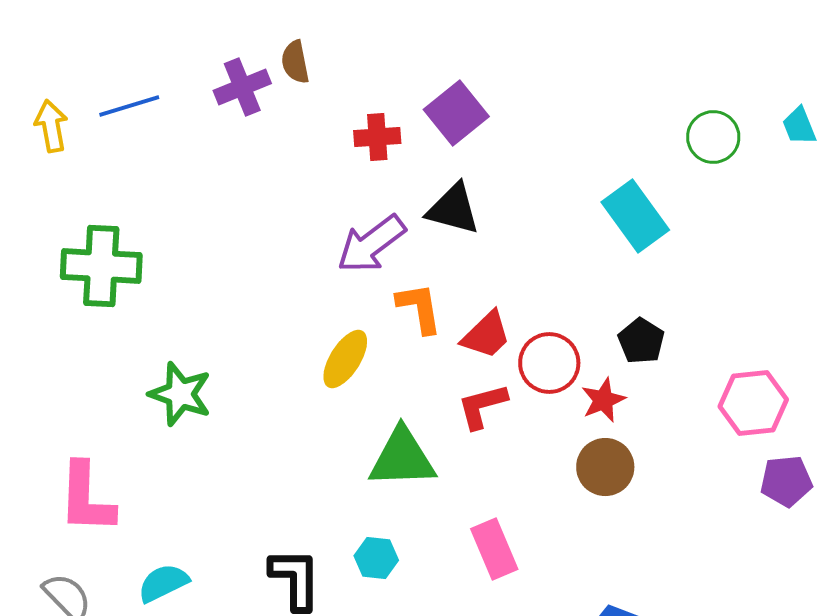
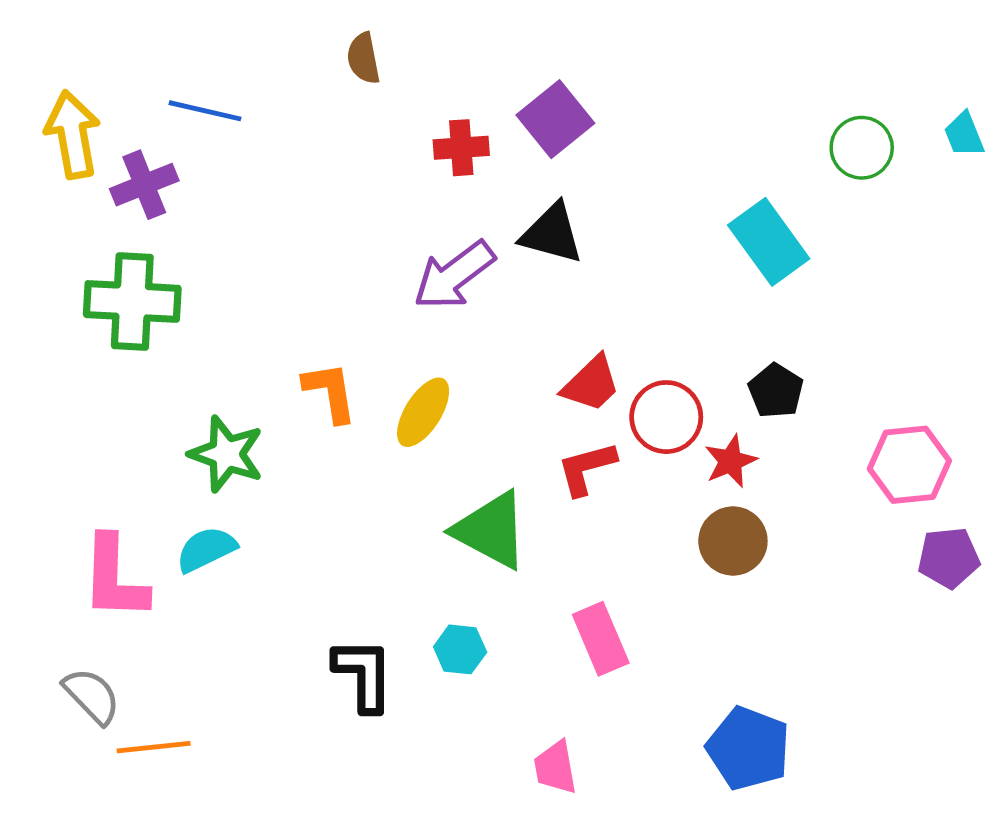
purple cross: (242, 87) -> (144, 185), moved
blue line: (129, 106) -> (205, 111), moved, turned 30
yellow arrow: (51, 126) -> (73, 135), size x1.4
orange L-shape: (419, 308) -> (330, 392), moved
green triangle: (402, 458) -> (491, 530), turned 30
cyan semicircle: (163, 583) -> (206, 549), moved

